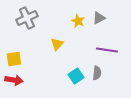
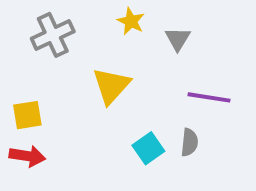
gray triangle: (99, 18) -> (178, 39), moved, turned -32
yellow star: (78, 21) -> (131, 21), moved
yellow triangle: (57, 44) -> (111, 86), size x1.5

